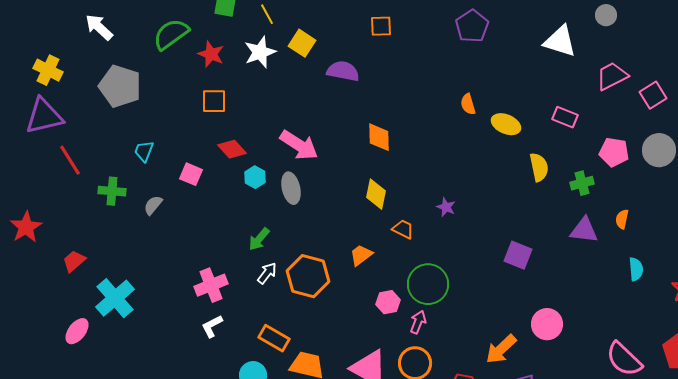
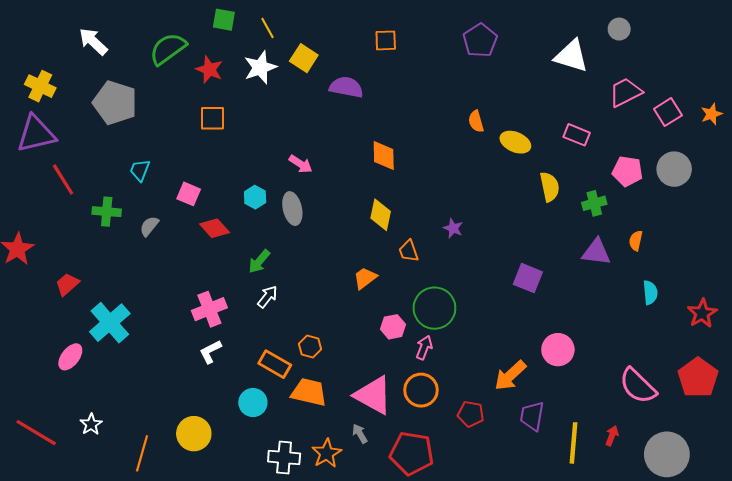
pink arrow: (299, 145) -> (301, 164), size x0.6
red diamond: (232, 149) -> (215, 228), moved
orange trapezoid: (403, 229) -> (409, 251), turned -135
orange hexagon: (308, 276) -> (310, 346), moved, size x0.5

